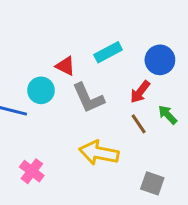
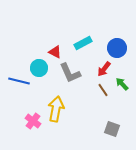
yellow arrow: (99, 153) -> (56, 109), moved, turned 90

